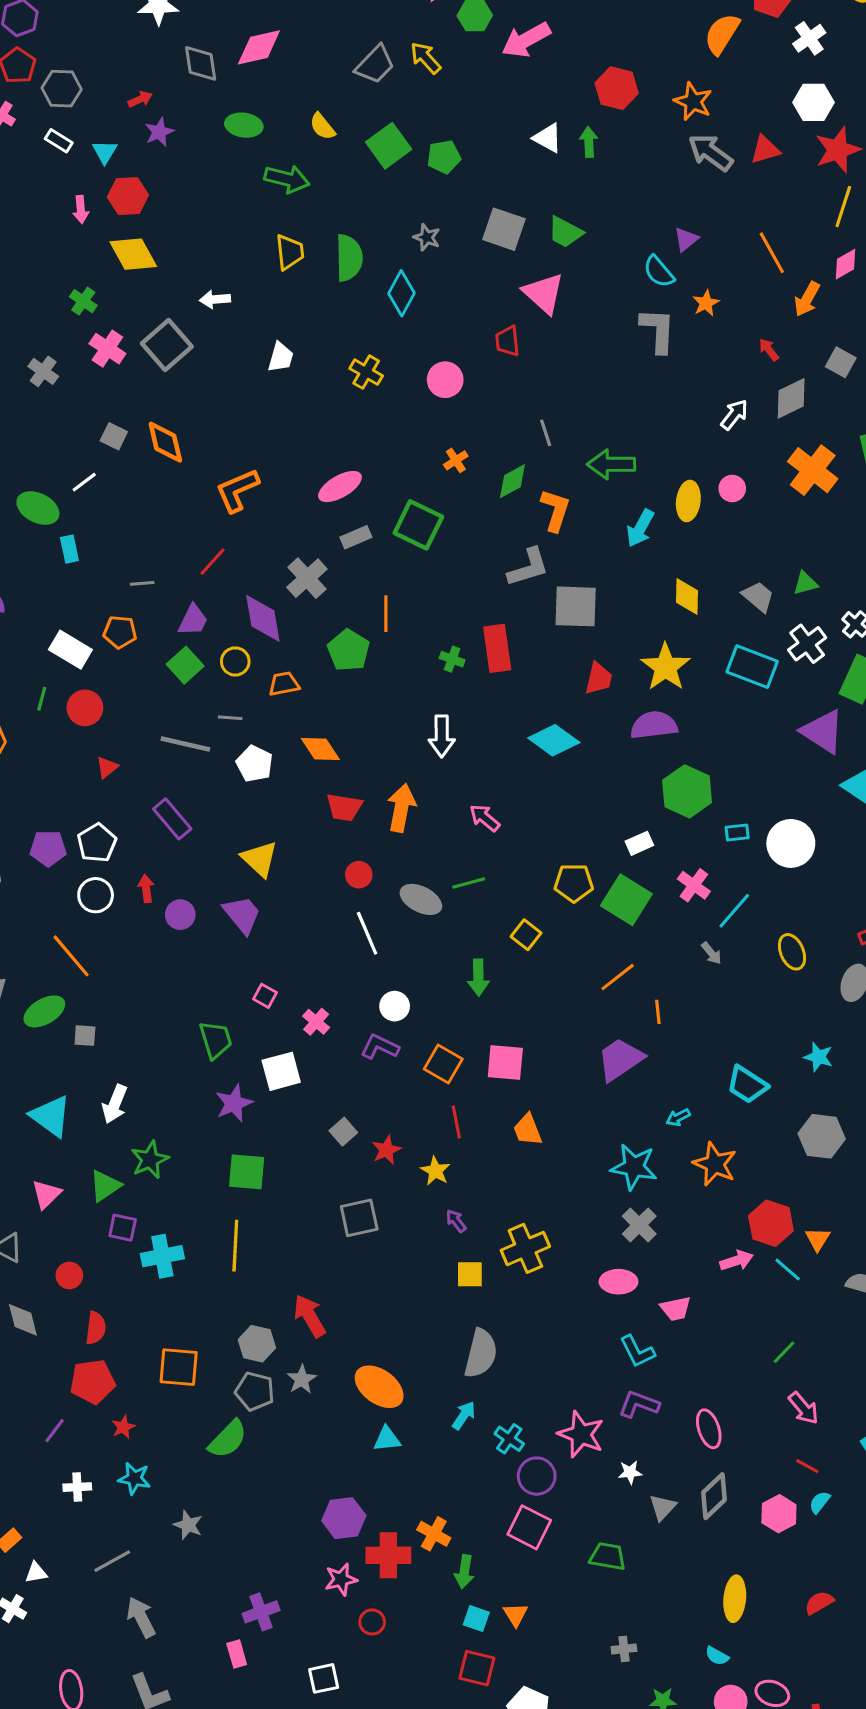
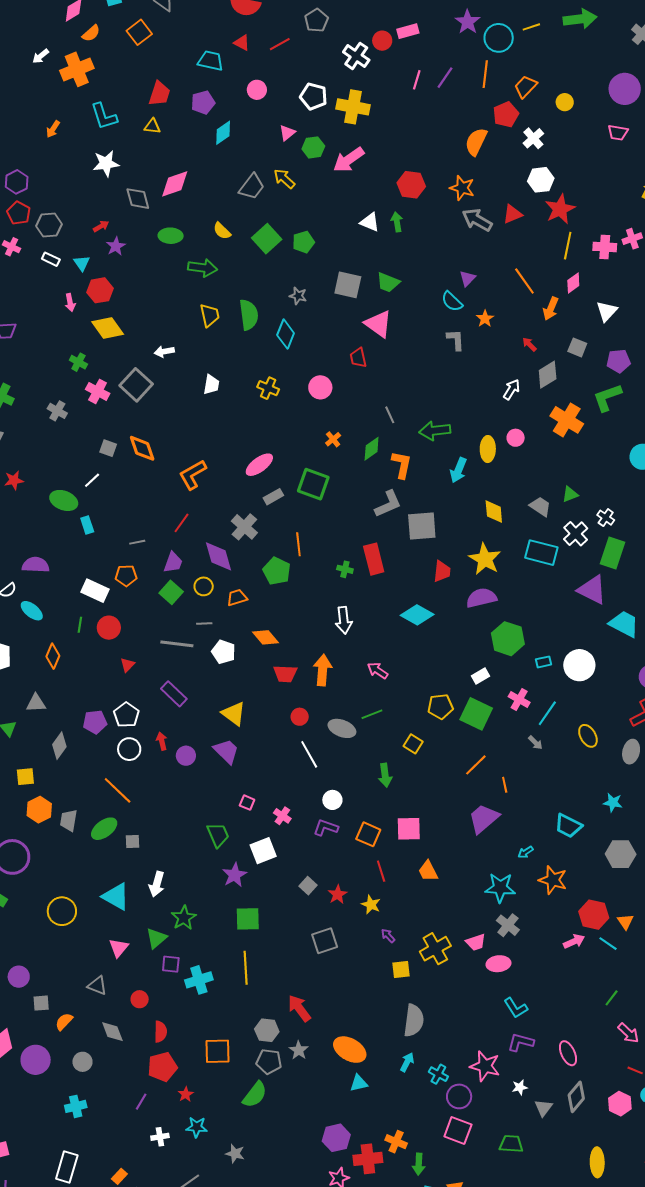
gray L-shape: (658, 330) -> (456, 340), size x0.7
pink trapezoid: (676, 1309) -> (476, 942), moved

